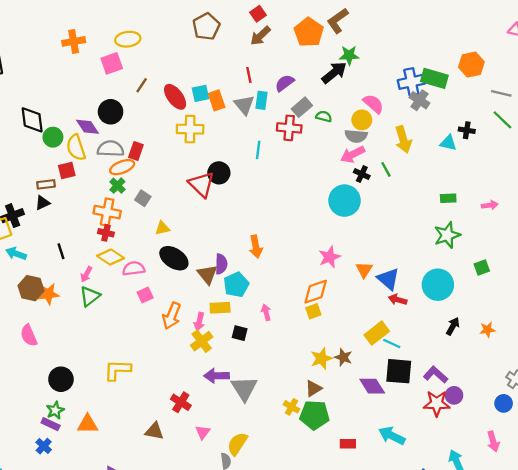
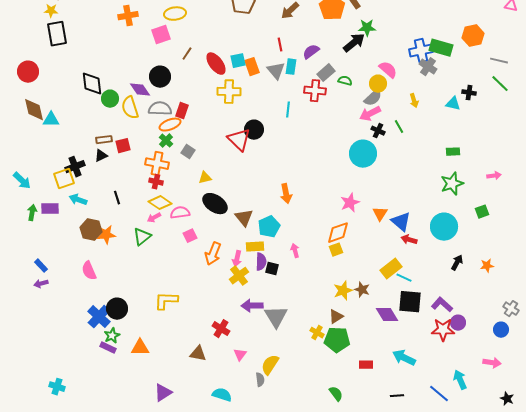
gray semicircle: (356, 136) -> (373, 98), turned -48
yellow arrow: (403, 139) -> (414, 101), size x0.6
red square: (67, 171) -> (123, 146), moved
pink arrow: (490, 205) -> (494, 176), moved
purple semicircle: (221, 264) -> (261, 262), moved
pink arrow: (86, 274) -> (154, 218), moved, turned 32
pink arrow: (493, 441) -> (492, 363), turned -66
blue cross: (44, 446) -> (99, 317), moved, size x1.6

